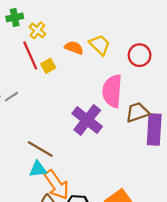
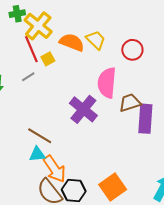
yellow cross: (37, 30) -> (38, 26), size x1.8
orange semicircle: (74, 48) -> (72, 42), size x1.4
gray line: (11, 97) -> (28, 77), moved

